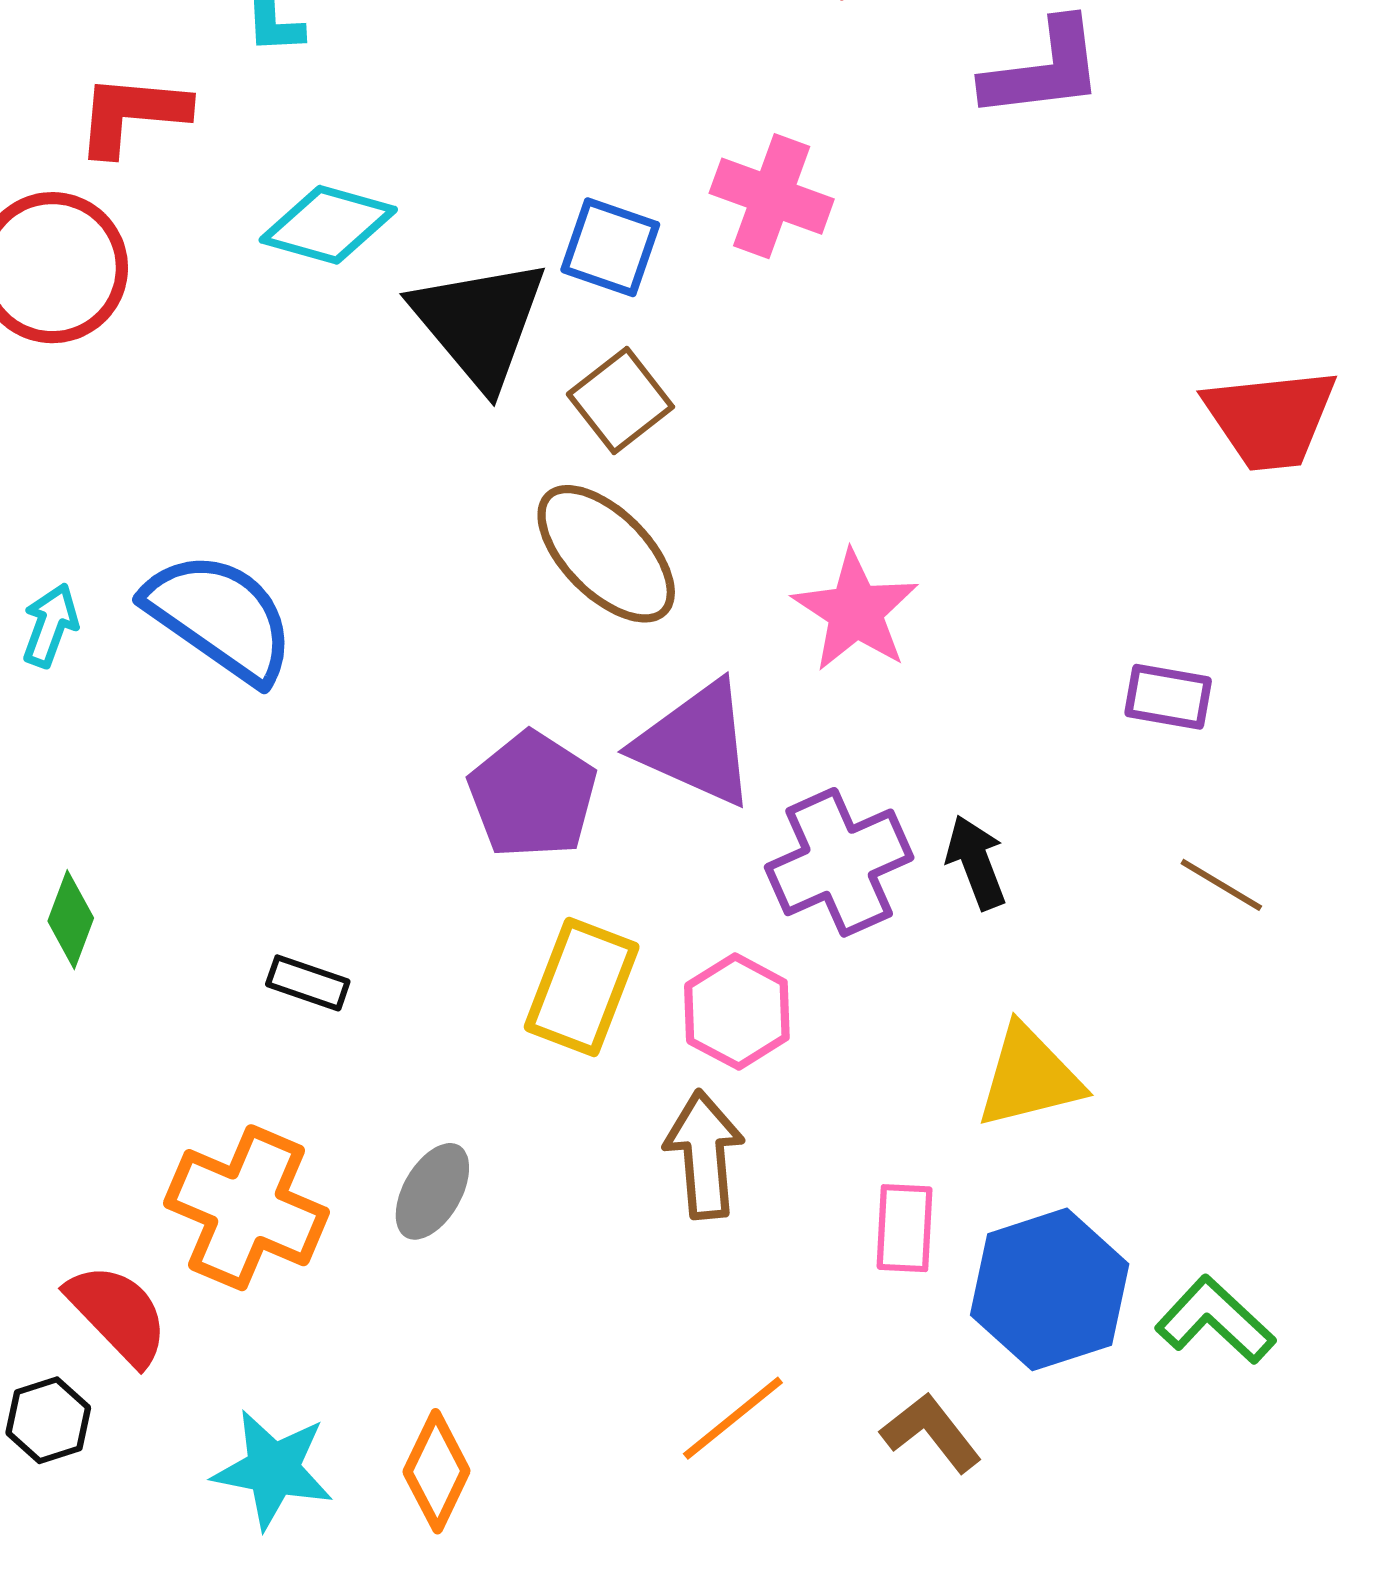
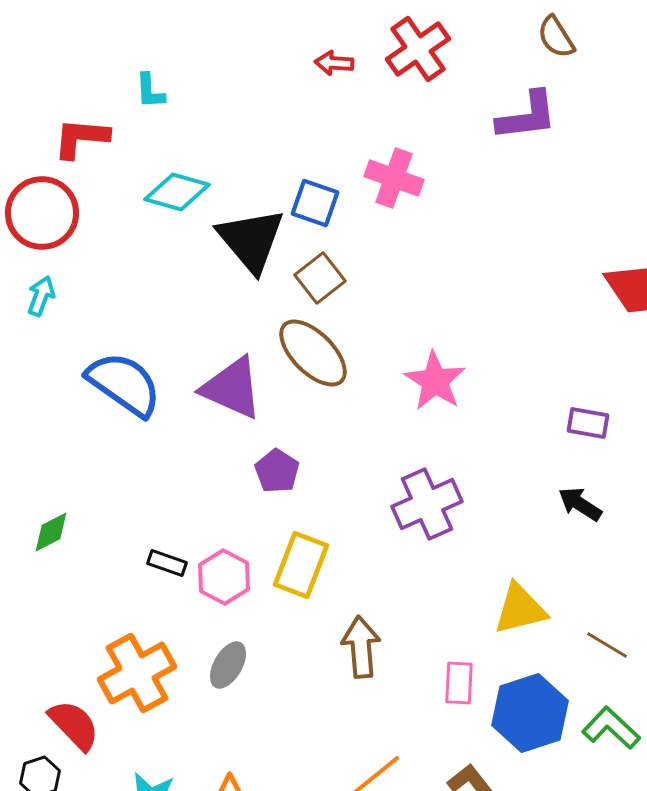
cyan arrow: (50, 625) -> (41, 296), moved
purple triangle: (696, 744) -> (232, 388), moved
purple pentagon: (533, 795) -> (277, 471), size x0.7
black arrow: (976, 862) -> (580, 504), moved, turned -36
brown line: (1221, 885) -> (607, 645), moved
green diamond: (71, 920) -> (51, 532), turned 42
pink hexagon: (737, 1012) -> (224, 577), moved
orange cross: (246, 1208) -> (137, 673), turned 38

